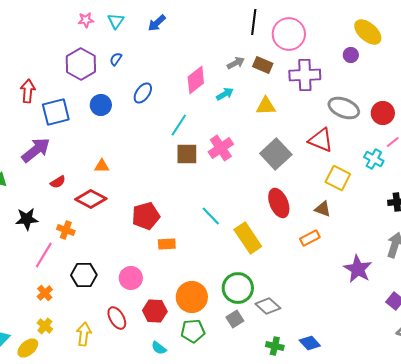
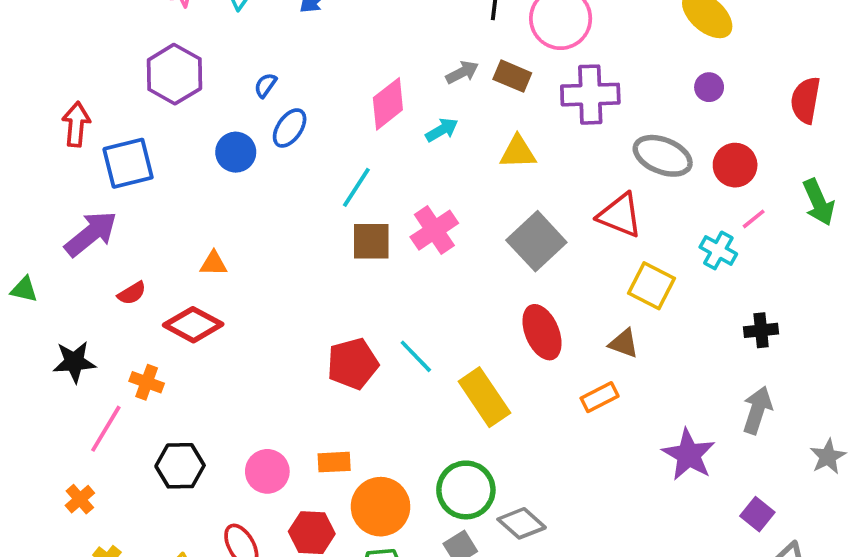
purple circle: (351, 55) -> (709, 87), moved
blue semicircle: (116, 59) -> (265, 85), moved
blue circle: (101, 105) -> (236, 152), moved
red pentagon: (146, 216) -> (353, 364), moved
orange rectangle: (167, 244) -> (334, 462), moved
orange cross: (45, 293) -> (80, 499), moved

